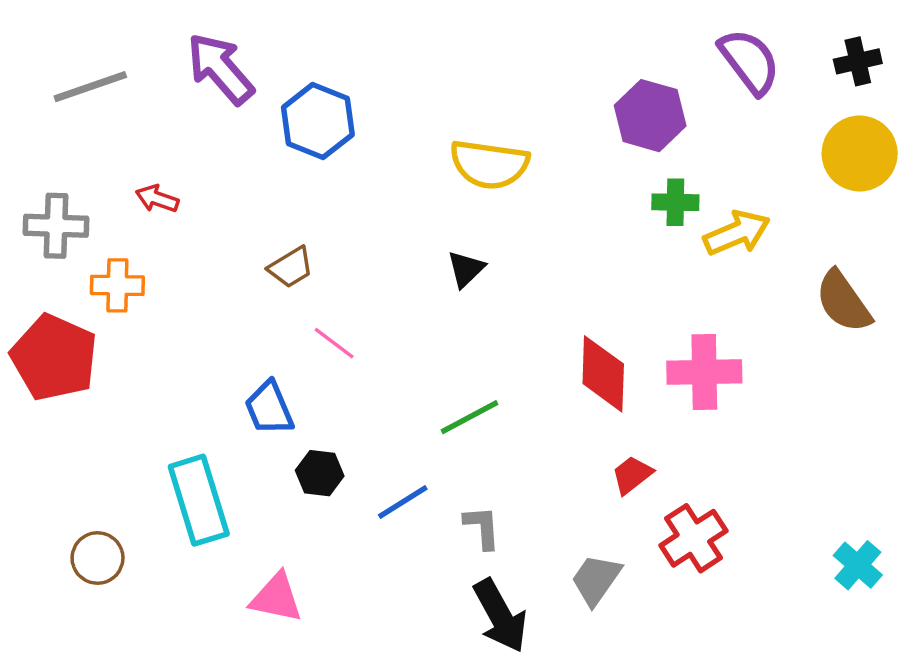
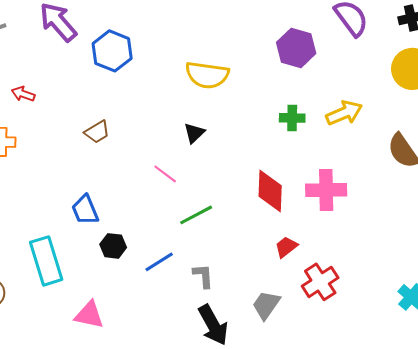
green cross: (675, 202) -> (292, 118), moved
pink line: (334, 343) -> (165, 174), moved

